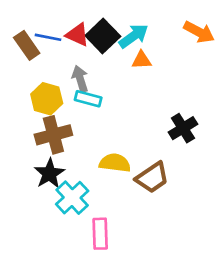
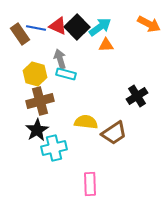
cyan cross: (72, 198) -> (54, 148), turned 30
pink rectangle: (100, 234) -> (90, 184), moved

